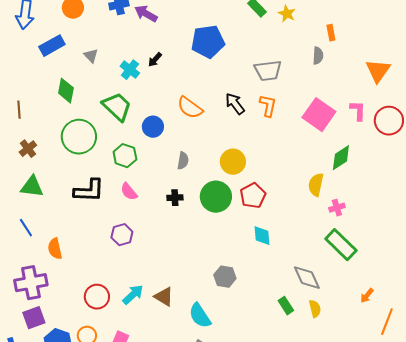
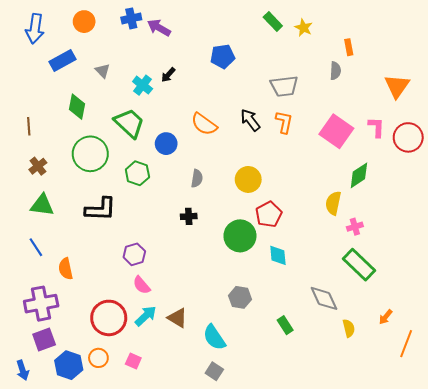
blue pentagon: (208, 42) -> (223, 56), size x0.7
pink semicircle: (129, 192) -> (142, 285), moved
green circle: (216, 197) -> (240, 236), moved
red circle: (97, 297) -> (109, 318), size x1.4
green rectangle: (286, 306) -> (285, 325), moved
yellow semicircle: (315, 309) -> (349, 328), moved

